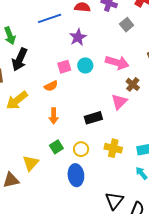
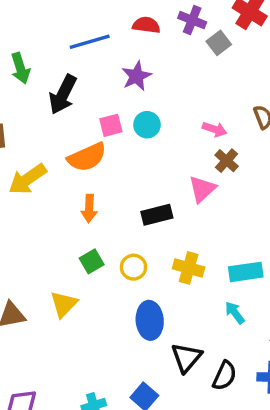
gray square: (127, 25) -> (219, 43), moved
black arrow: (20, 59) -> (63, 94), moved
pink arrow: (117, 63) -> (215, 129), moved, size x0.6
orange semicircle: (51, 86) -> (87, 157), size x1.6
yellow triangle: (31, 163) -> (64, 304), moved
blue ellipse: (76, 175) -> (150, 320), moved

